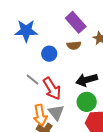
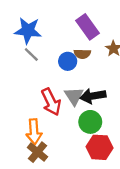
blue circle: (49, 54) -> (68, 61), moved
gray line: (32, 80) -> (31, 54), moved
gray triangle: (56, 112) -> (74, 96), moved

